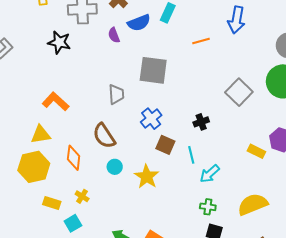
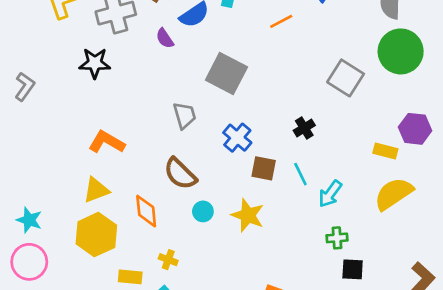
gray square: (153, 70) -> (226, 74), turned 32
yellow semicircle: (253, 204) -> (394, 194), moved

